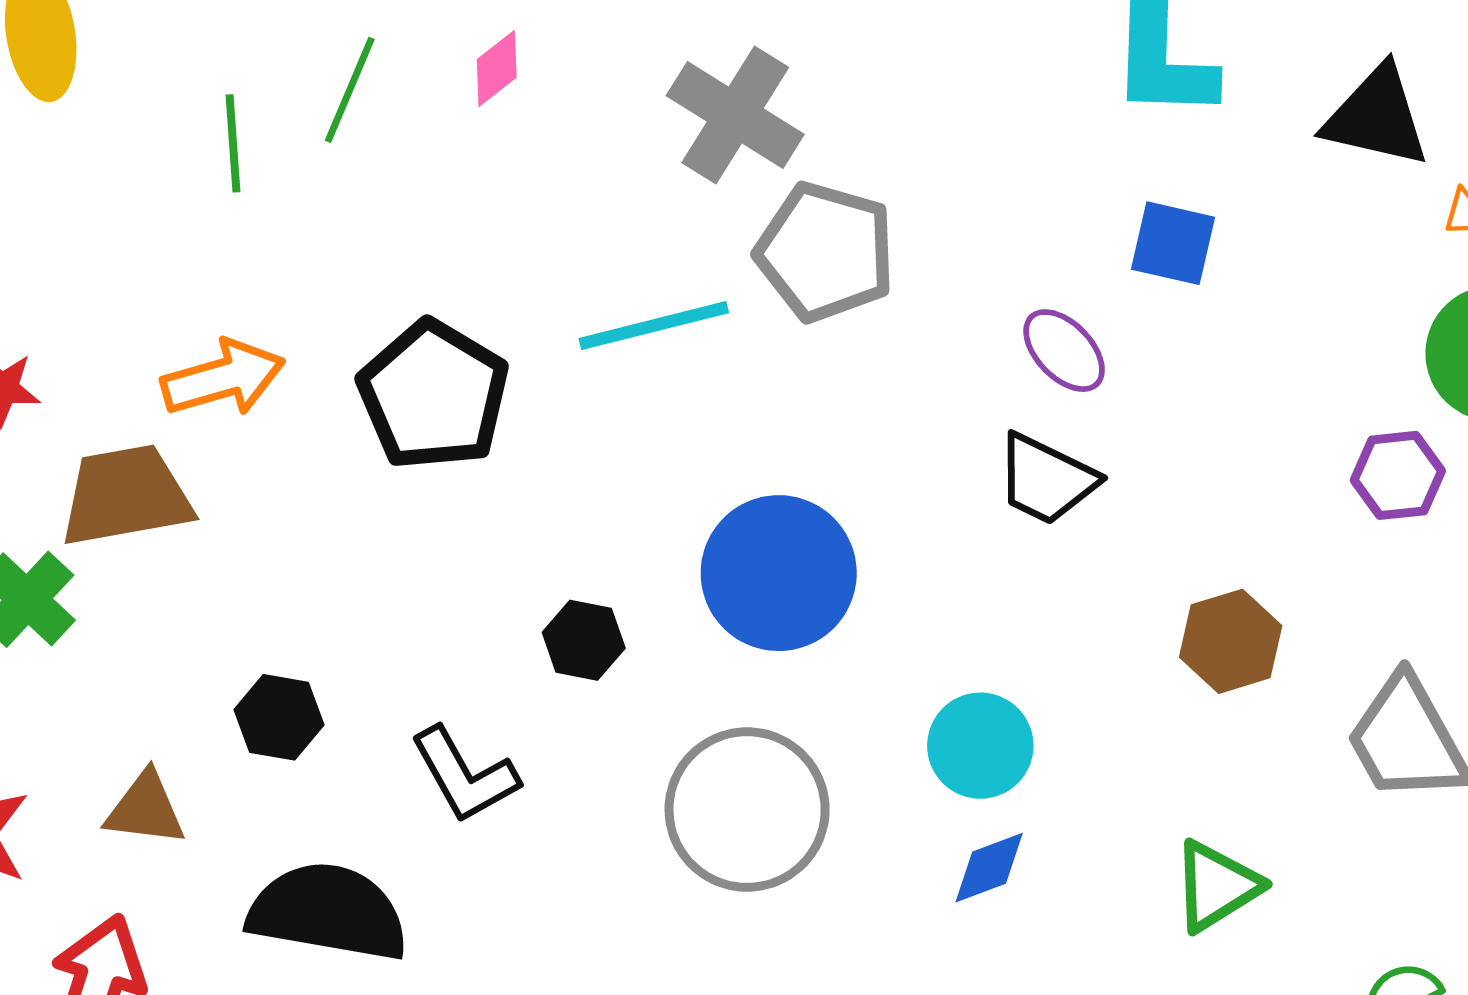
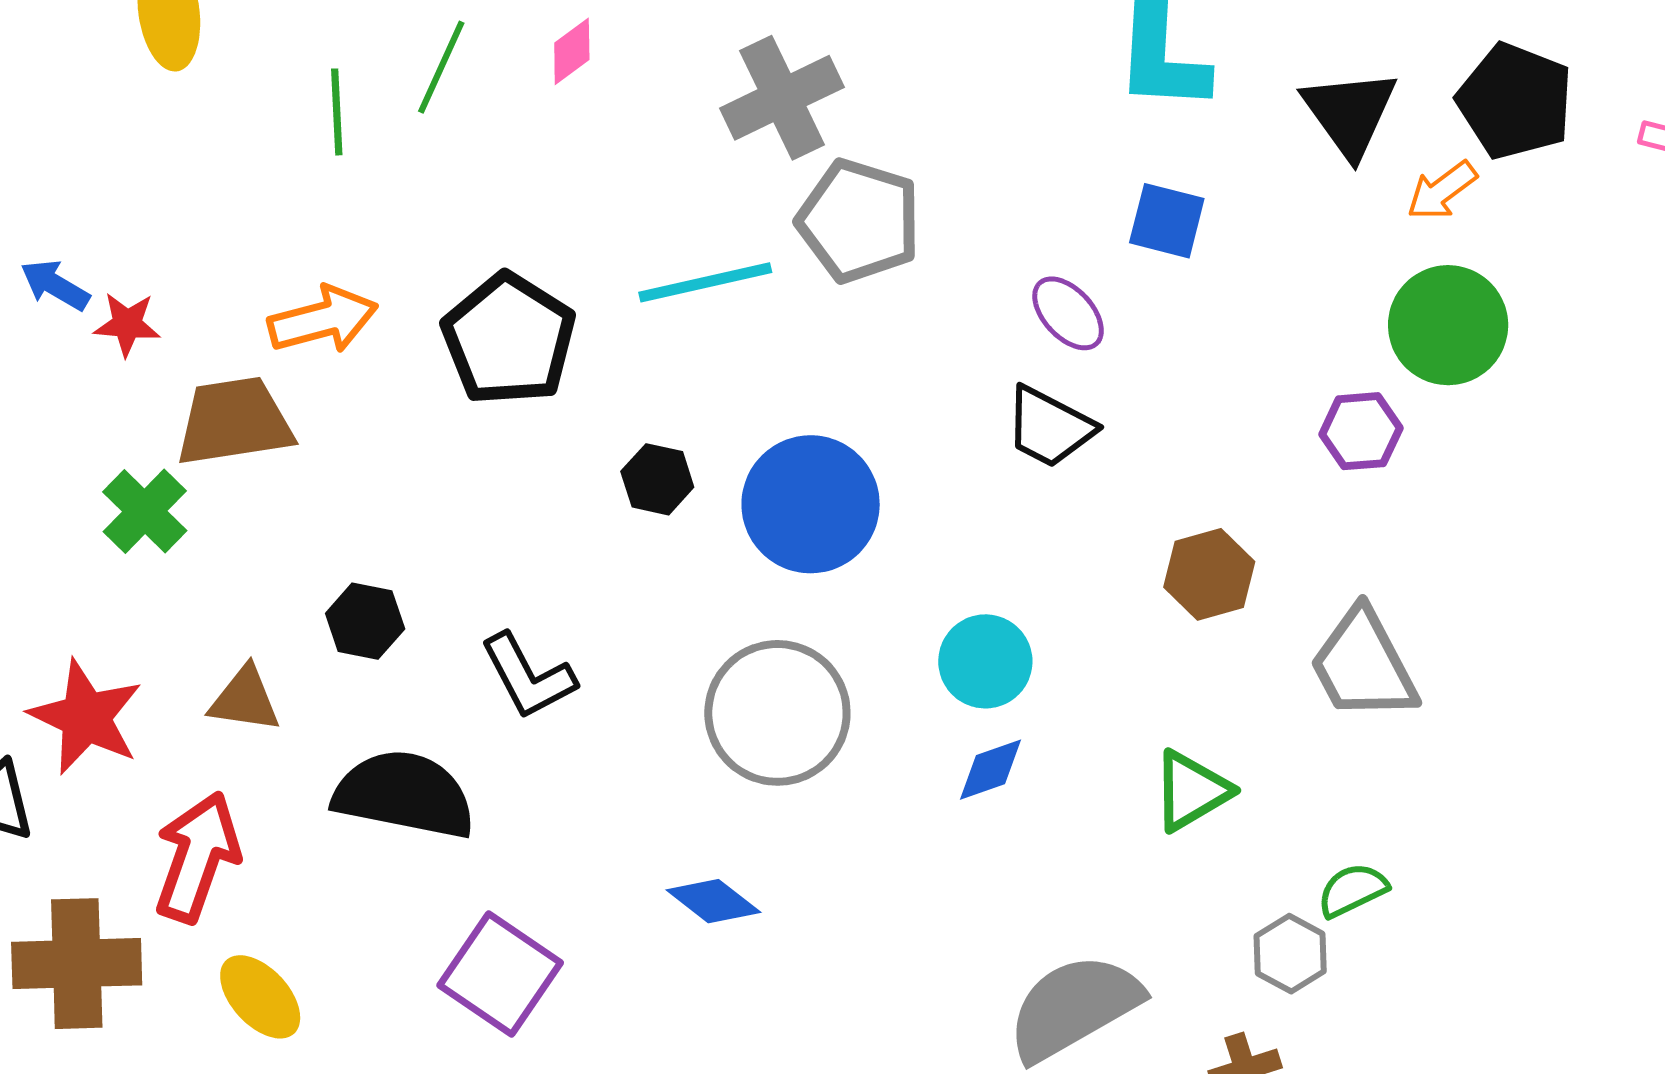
gray cross: (735, 115) -> (782, 98), turned 31
black triangle: (1376, 117) -> (1350, 113), turned 40
black hexagon: (584, 640) -> (657, 479), moved

